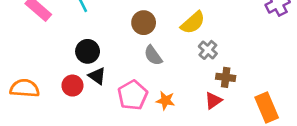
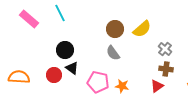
brown circle: (144, 23) -> (115, 29), moved
gray cross: (208, 50) -> (165, 49), moved
pink pentagon: (133, 95) -> (98, 82), turned -30

